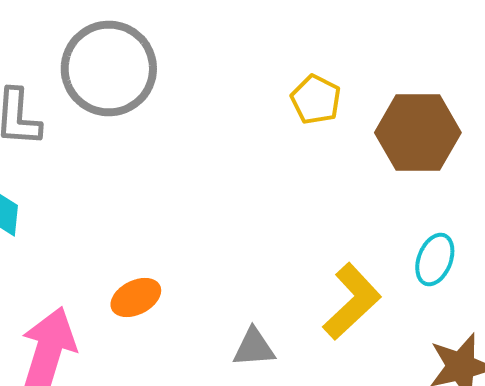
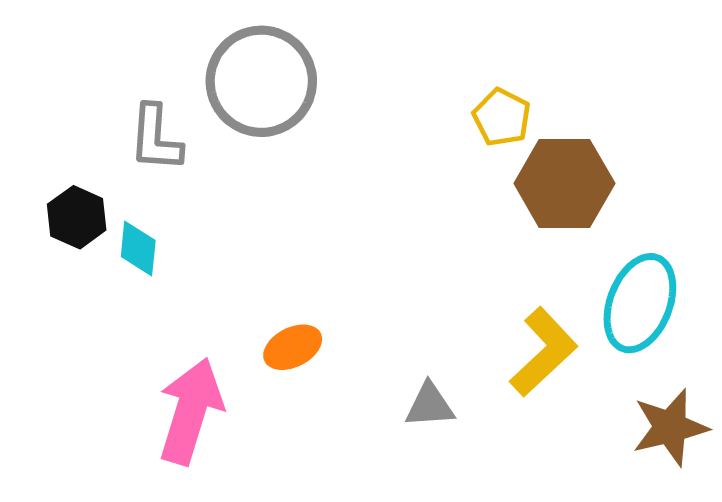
brown hexagon: (418, 132) -> (564, 183), moved
cyan ellipse: (435, 260) -> (640, 303), size x1.6

